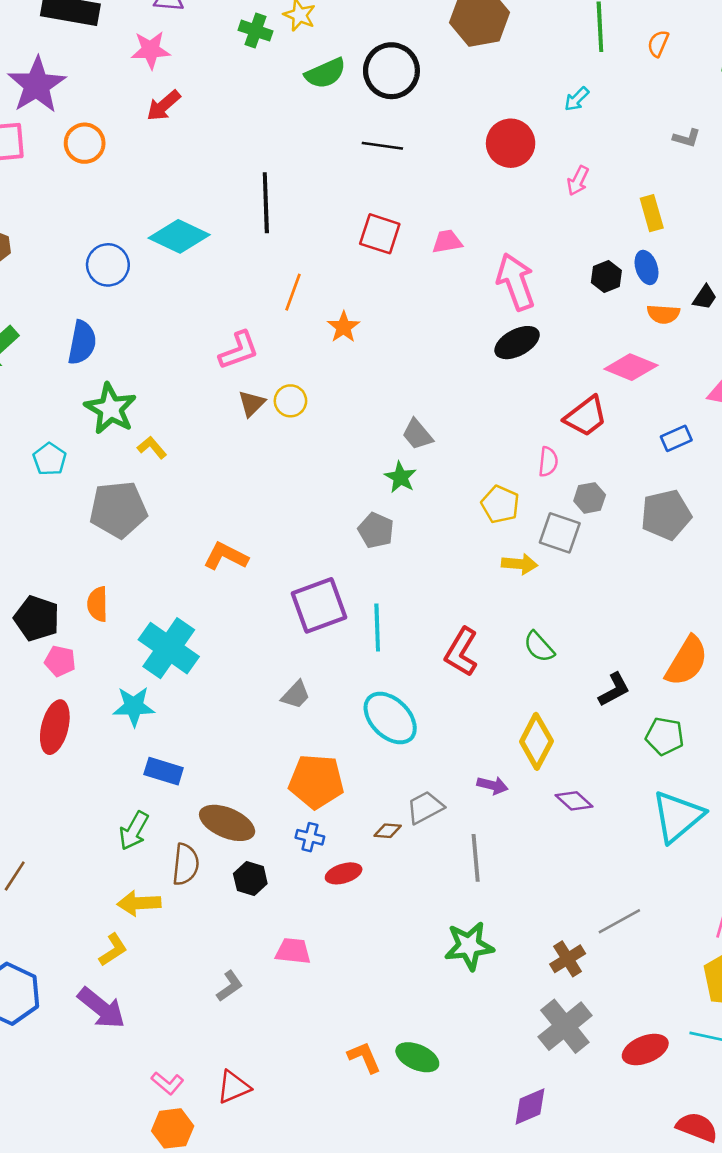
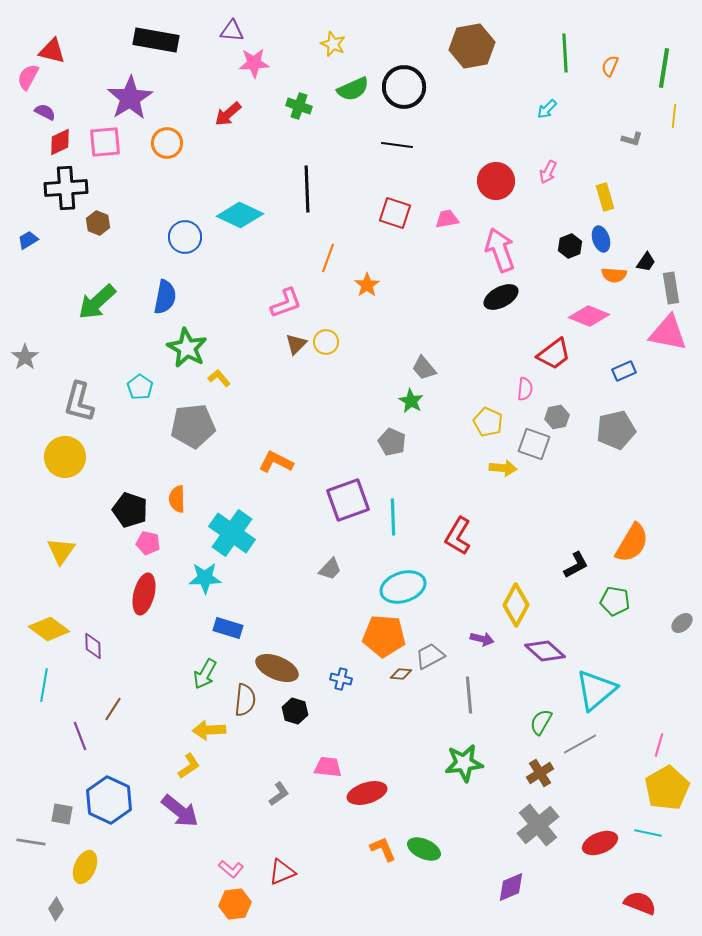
green cross: (256, 31) -> (299, 106), moved
pink star: (151, 50) -> (254, 63), moved
red circle: (511, 143) -> (496, 181), moved
green semicircle: (539, 647) -> (541, 722), moved, turned 72
cyan ellipse: (390, 718) -> (403, 587), turned -63
orange pentagon: (316, 781) -> (384, 636), moved
purple diamond: (574, 801) -> (545, 651), size x1.4
cyan triangle: (678, 816) -> (596, 690), moved
red ellipse: (344, 873) -> (367, 793), moved, size x1.4

